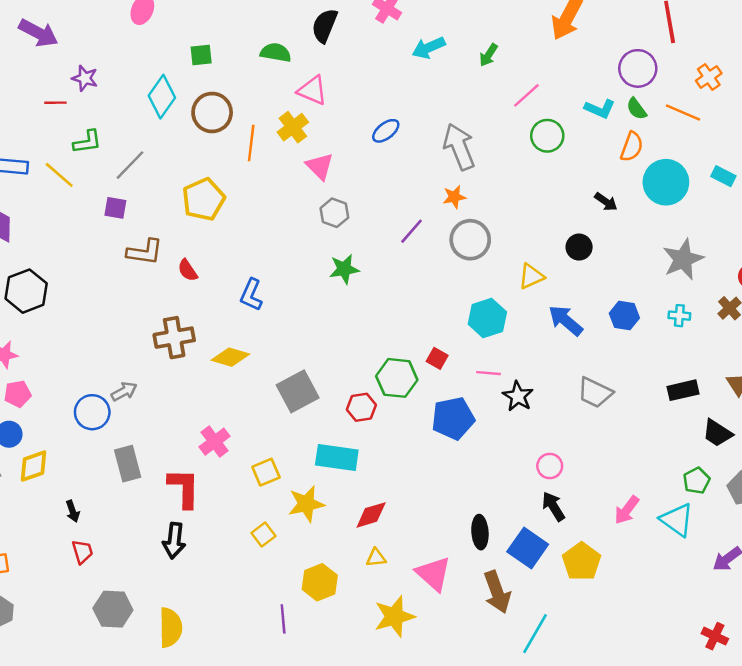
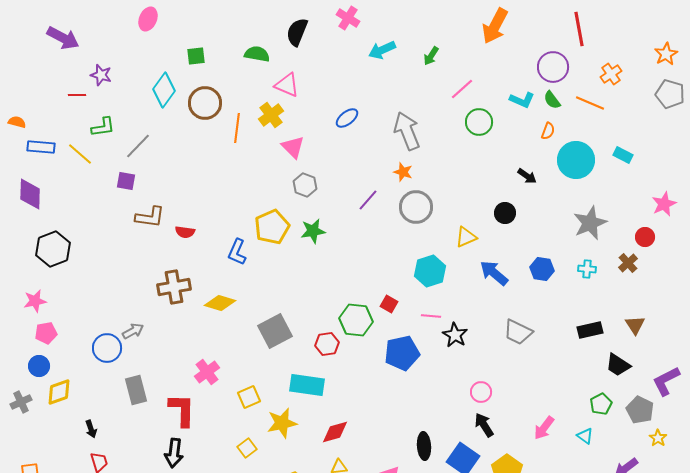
orange semicircle: (632, 147) -> (548, 131), size x0.7
orange star: (454, 197) -> (403, 172), turned 30
yellow pentagon: (204, 199) -> (272, 227), moved
red semicircle: (188, 270) -> (185, 232), turned -48
cyan triangle: (677, 520) -> (585, 436), size x0.6

